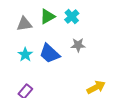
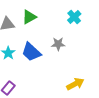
cyan cross: (72, 17) -> (74, 17), moved

